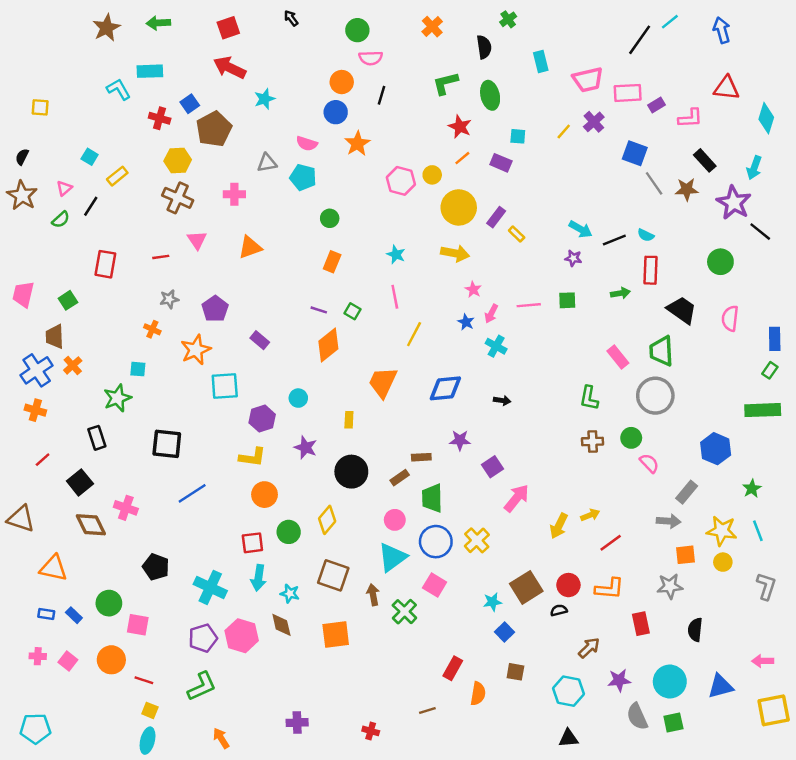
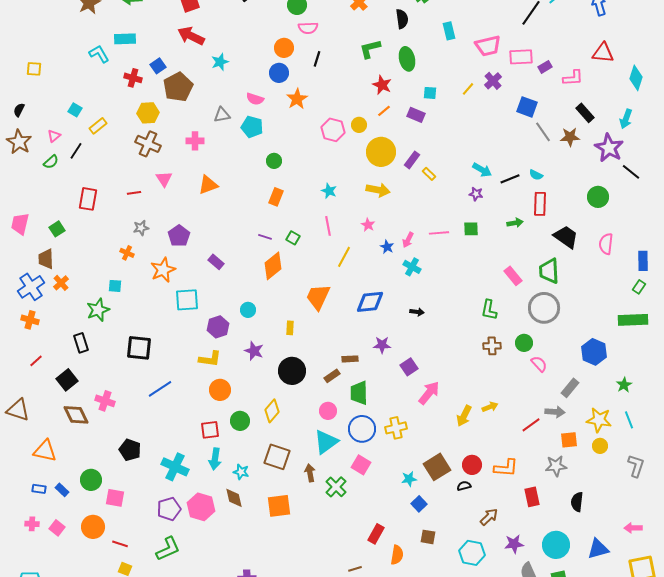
pink star: (473, 289) -> (368, 225), moved
yellow cross: (477, 540) -> (396, 428), turned 30
red line: (611, 543) -> (531, 425), moved

